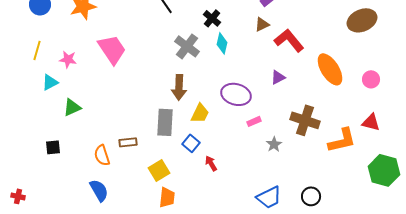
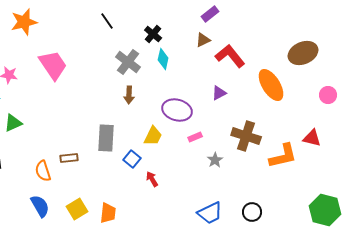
brown ellipse: (362, 20) -> (303, 53), moved
pink circle: (371, 79) -> (328, 95), moved
brown arrow: (179, 87) -> (129, 95), moved, size x0.7
yellow trapezoid: (200, 113) -> (153, 136), moved
yellow square: (159, 170) -> (77, 209), moved
green hexagon: (384, 170) -> (325, 210), moved

